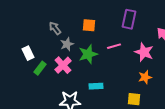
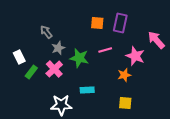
orange square: (89, 25) -> (97, 23), moved
green star: (88, 54) -> (79, 58), turned 30
orange star: (145, 77) -> (124, 75), moved

